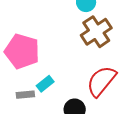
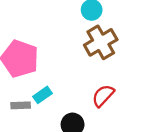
red semicircle: (101, 81) -> (103, 96), size x0.7

